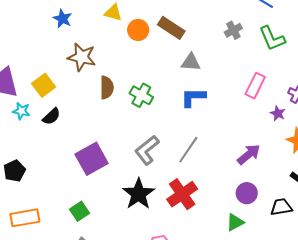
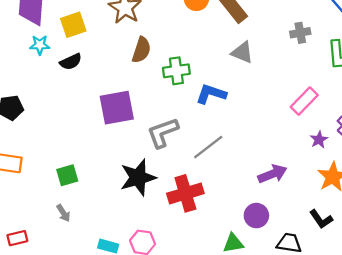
green cross: (141, 95) -> (176, 71), turned 35
blue L-shape: (193, 97) -> (211, 94), moved
cyan star: (21, 111) -> (40, 45), turned -30
purple square: (92, 159) -> (117, 108), moved

